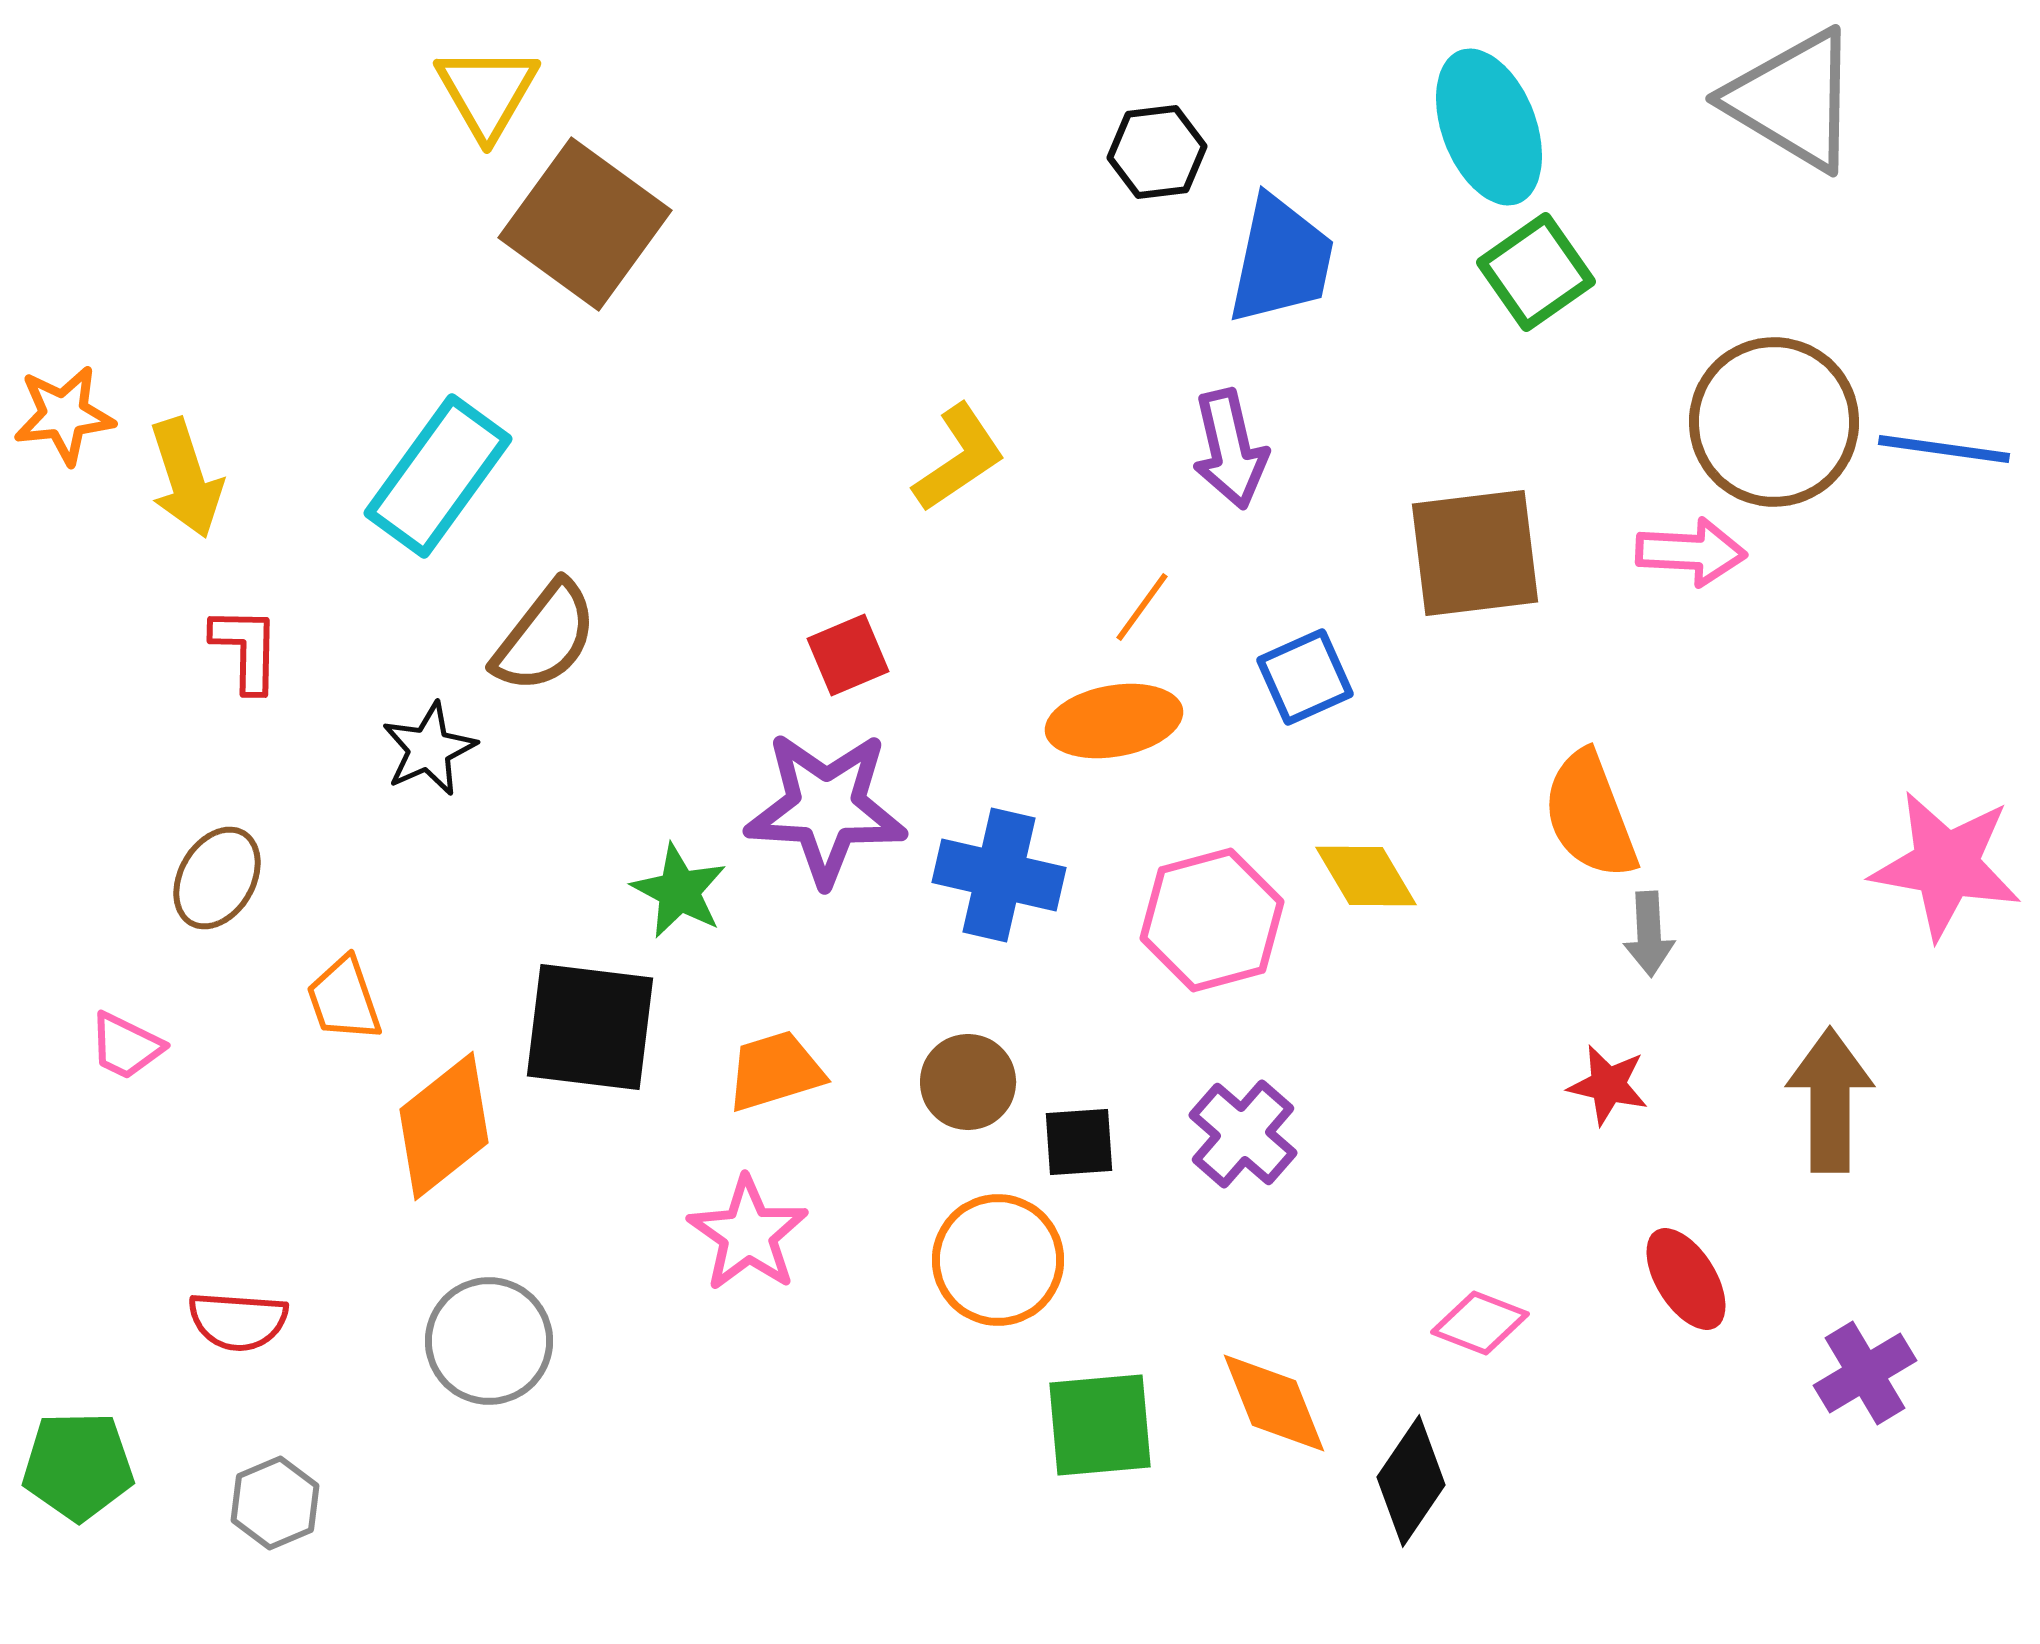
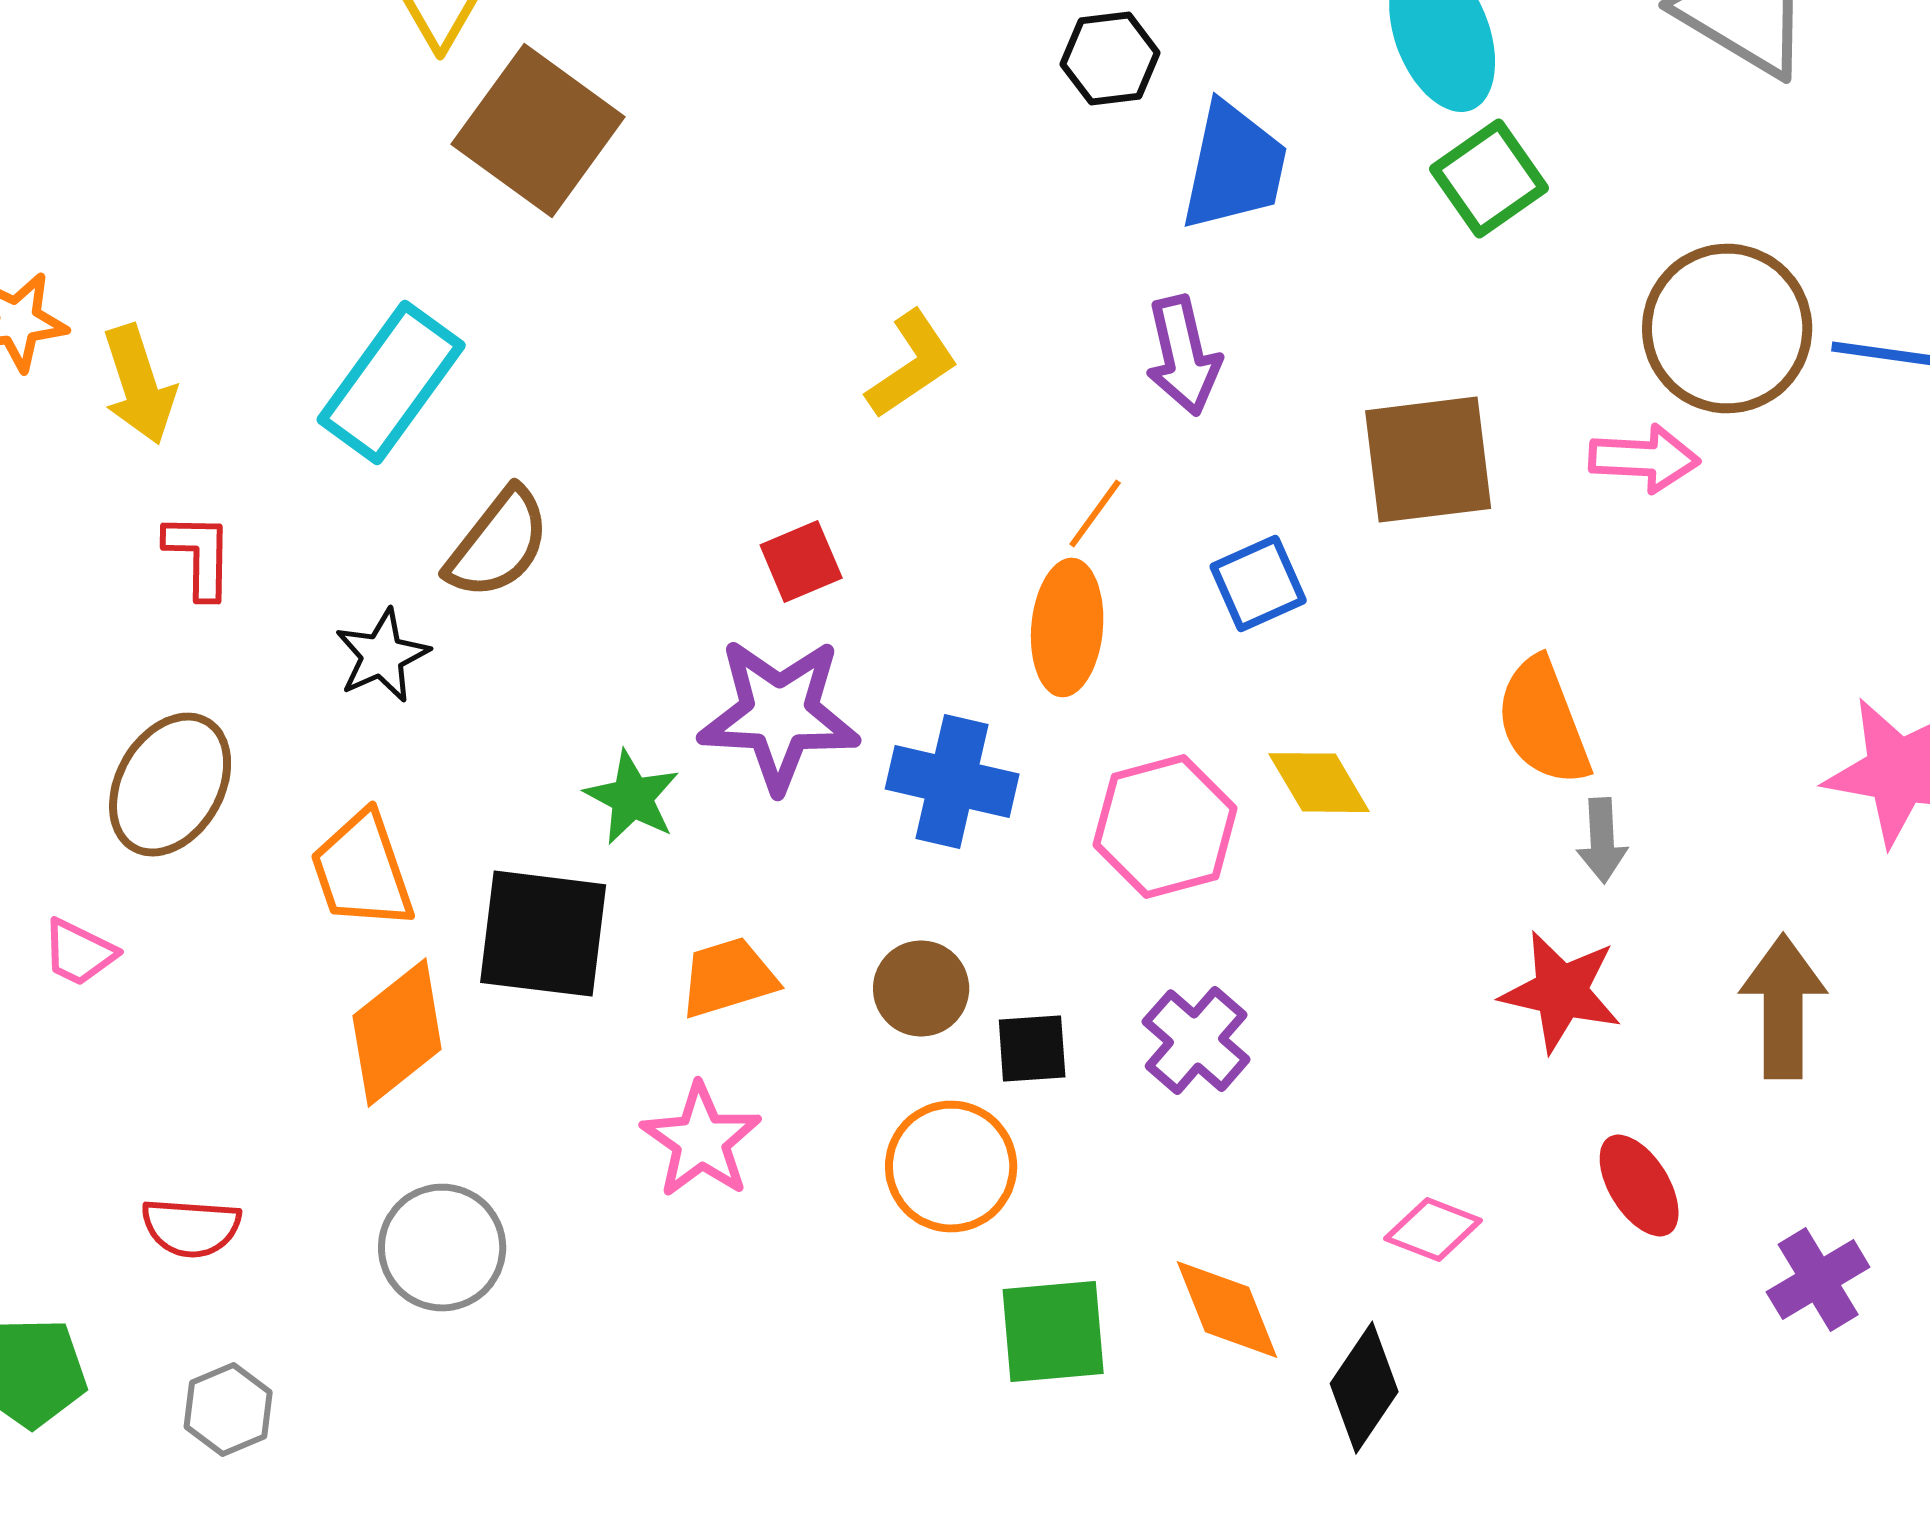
orange ellipse: (1114, 721) -> (1067, 628), turned -75
brown ellipse: (217, 878) -> (170, 785), size x1.4
orange trapezoid: (344, 999) -> (362, 871), moved, size x1.4
red star: (1608, 1085) -> (1561, 992), size x1.5

